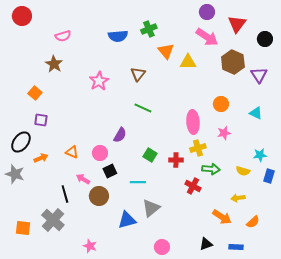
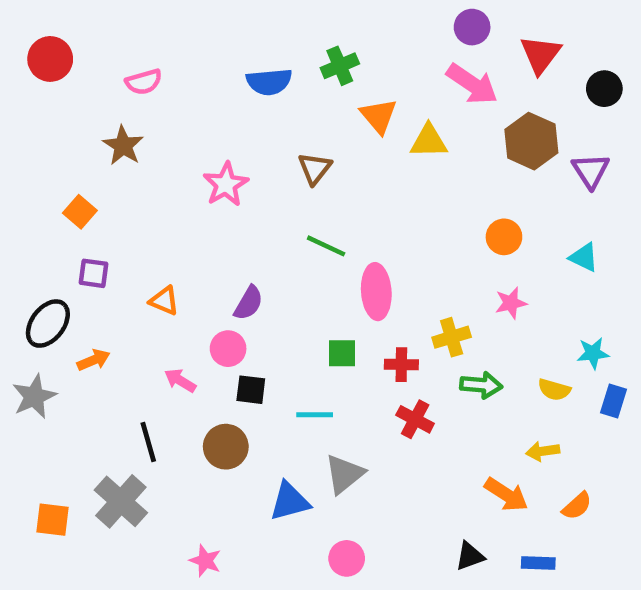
red circle: (22, 16) -> (50, 59), moved
pink ellipse: (193, 122) -> (376, 292), moved
purple semicircle: (120, 135) -> (249, 303), moved
orange triangle: (72, 152) -> (164, 301), moved
green square: (150, 155) -> (342, 353), turned -32
black square: (110, 171) -> (251, 390), turned 32
gray star: (15, 174) -> (34, 396), turned 30
pink arrow: (83, 179) -> (180, 381), moved
red cross: (193, 186) -> (415, 419), moved
pink circle: (162, 247) -> (347, 558), moved

